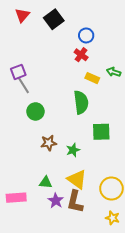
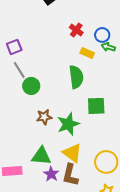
blue circle: (86, 35) -> (102, 35), moved
gray line: (23, 85) -> (19, 70), moved
green star: (73, 150) -> (68, 124), size x1.6
green triangle: (46, 182) -> (41, 156), size x1.5

